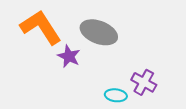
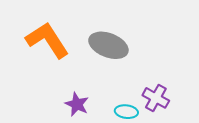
purple star: (69, 56) -> (77, 104), moved

